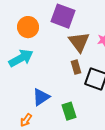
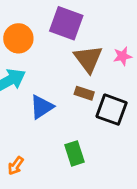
brown rectangle: (76, 67) -> (84, 93), turned -56
blue triangle: (41, 97) -> (42, 107), moved

